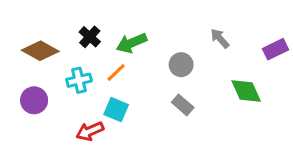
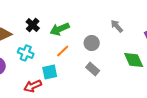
orange line: (116, 72) -> (63, 51), moved
cyan cross: (79, 80) -> (26, 53), turned 35
cyan square: (116, 110) -> (50, 72), turned -35

